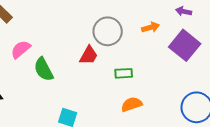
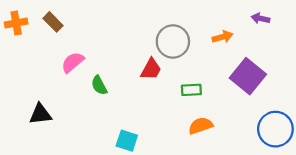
purple square: (185, 45) -> (248, 76), moved
green semicircle: (44, 69) -> (99, 85), size x0.7

